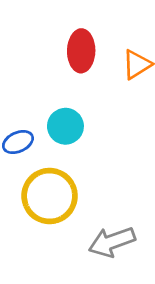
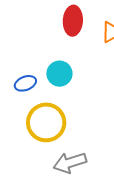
gray arrow: (112, 242) -> (70, 163), moved

